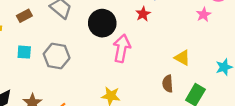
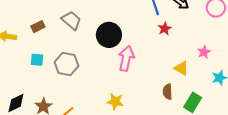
red star: (143, 14) -> (165, 29), moved
pink star: (204, 15) -> (204, 52), moved

